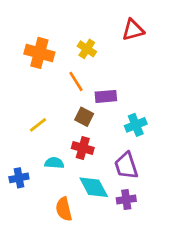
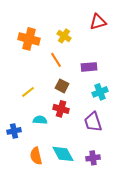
purple rectangle: (106, 96) -> (89, 67), moved
cyan diamond: (94, 187) -> (63, 154), moved
purple cross: (126, 200) -> (93, 158), moved
orange semicircle: (64, 209) -> (36, 156), moved

